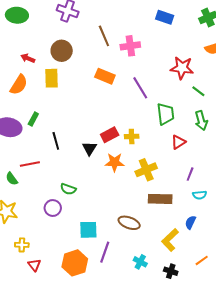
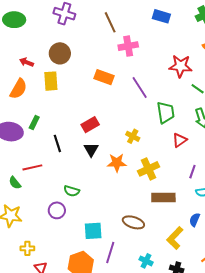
brown line: (104, 36) -> (110, 22), moved
red rectangle: (110, 135) -> (90, 125), moved
yellow cross: (132, 136) -> (133, 136), turned 32

